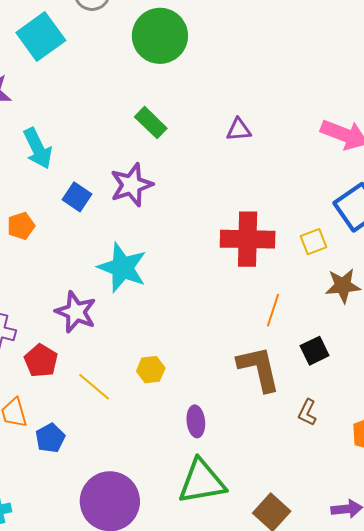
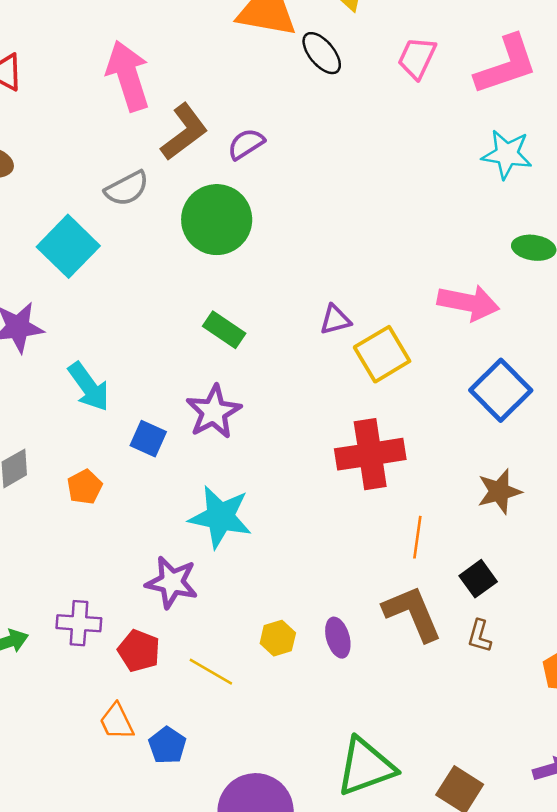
yellow square: (314, 242) -> (382, 354), moved, size x1.6
brown L-shape: (307, 412) -> (480, 636), moved
purple ellipse: (196, 421) -> (338, 638), moved

